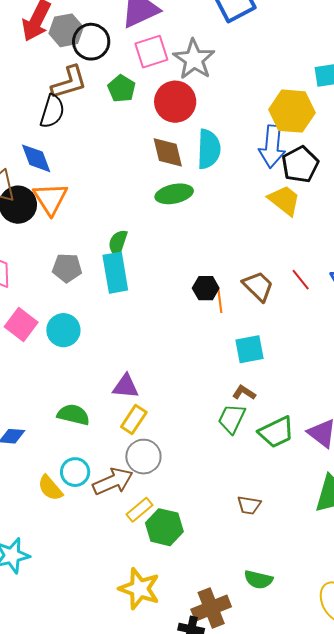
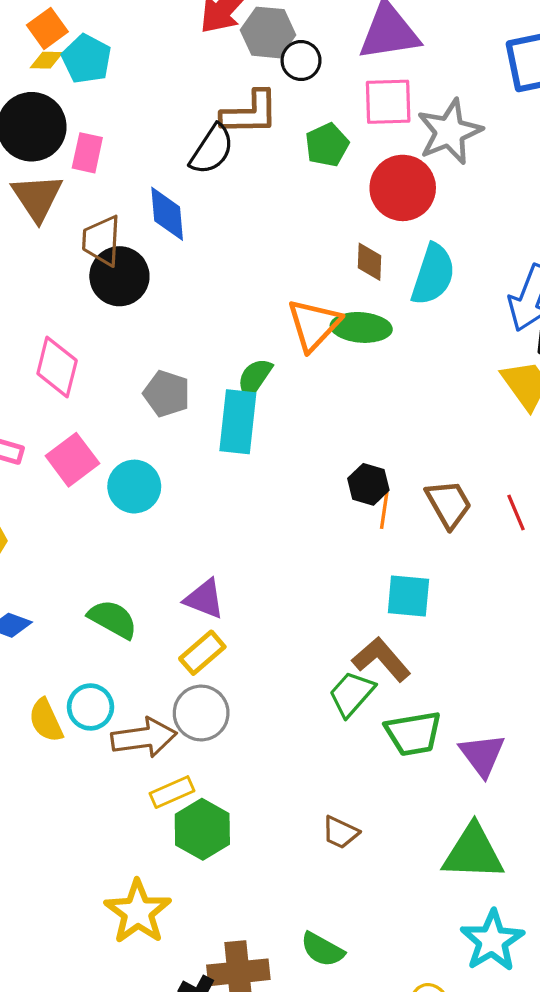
black circle: (91, 42) -> (301, 61), size x0.7
brown diamond: (168, 152) -> (369, 262), size x0.7
orange triangle: (50, 199) -> (314, 325), moved
brown L-shape: (244, 393) -> (381, 659), size x1.6

